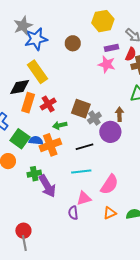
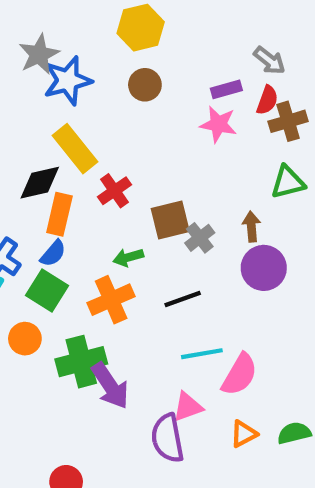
yellow hexagon: (103, 21) -> (141, 28), moved
red cross: (48, 104) -> (115, 191), moved
brown square: (81, 109) -> (170, 220), turned -30
purple circle: (110, 132) -> (264, 268), moved
blue semicircle: (36, 140) -> (53, 253), moved, turned 128
cyan line: (81, 172) -> (202, 354), moved
green cross: (34, 174) -> (81, 362), size x1.6
purple semicircle: (73, 213) -> (167, 438), size x1.6

